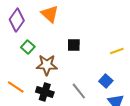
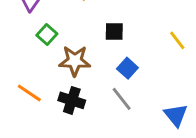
yellow line: (117, 51) -> (177, 40), turned 72
blue square: (106, 81) -> (127, 68), moved

